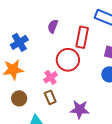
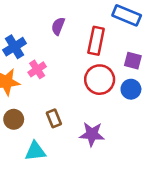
red circle: (68, 60) -> (100, 80), moved
pink cross: (50, 77) -> (37, 69), moved

